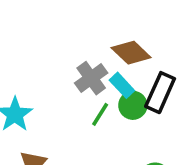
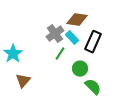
brown diamond: (131, 53) -> (77, 20), turned -35
green circle: (133, 105) -> (80, 69), moved

